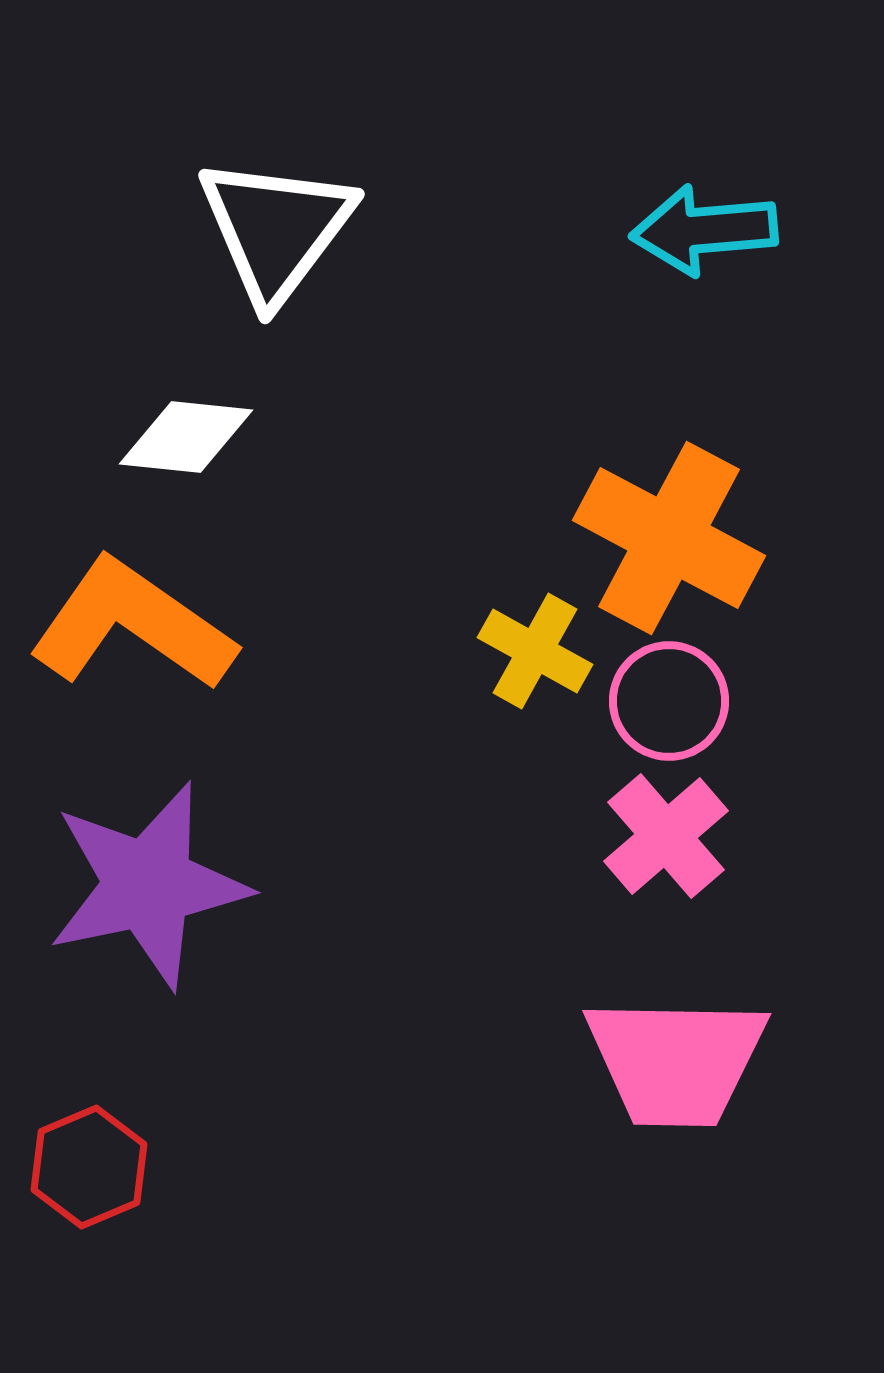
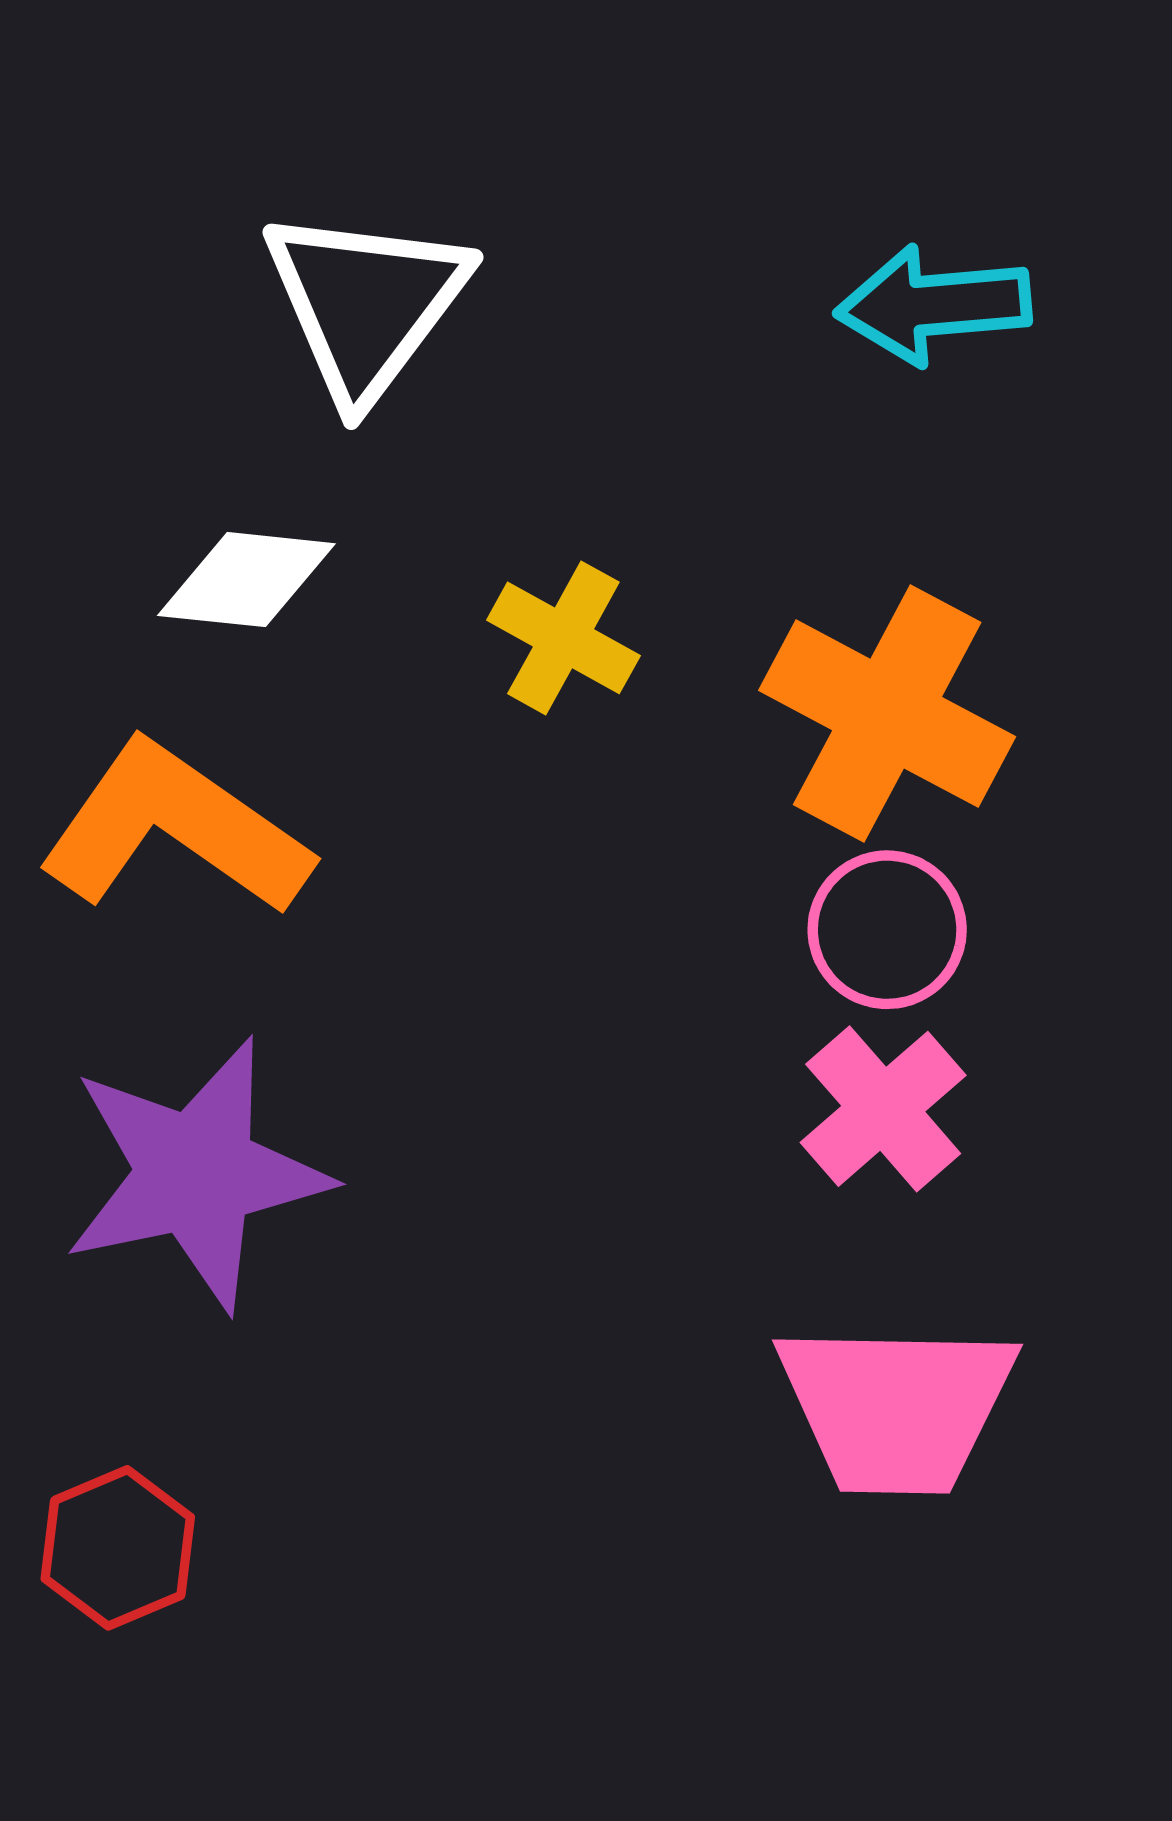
yellow cross: (535, 651) -> (563, 638), moved

